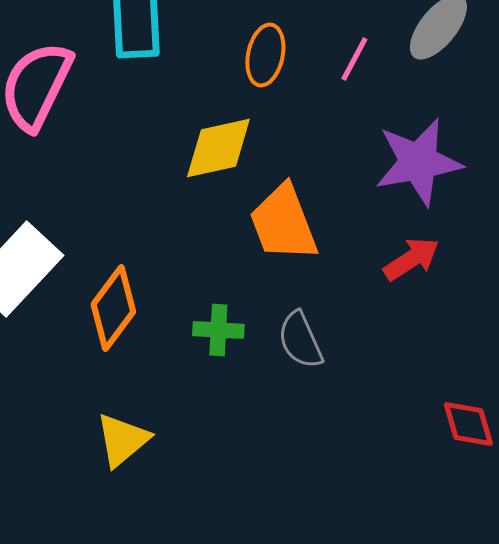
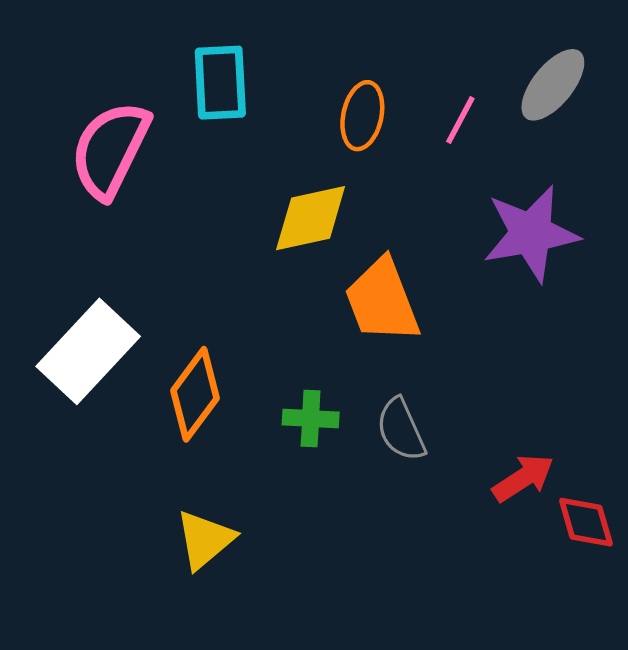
red arrow: (411, 259) -> (523, 478), moved

